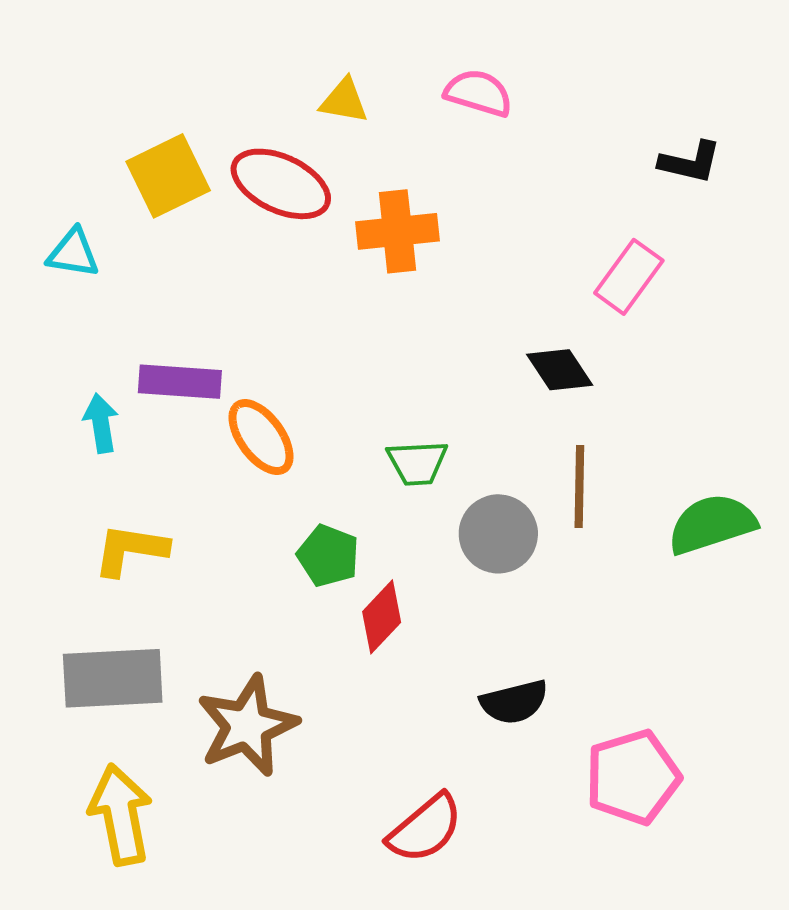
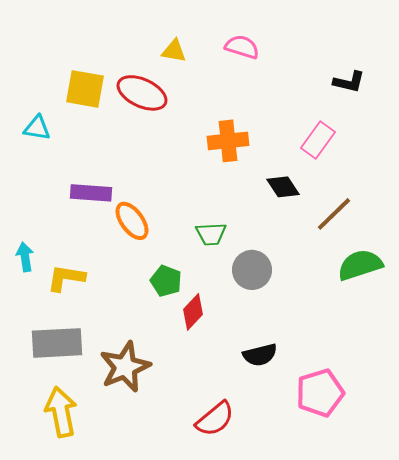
yellow square: (168, 176) -> (85, 89), turned 36
orange cross: (397, 231) -> (228, 141), moved
cyan arrow: (101, 423) -> (25, 257), moved
brown line: (579, 486) -> (334, 214), moved, turned 45

